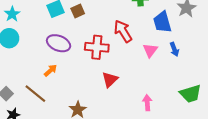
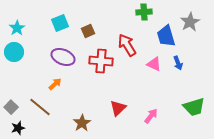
brown square: (78, 11) -> (88, 31), moved
pink triangle: (150, 50) -> (154, 64), turned -42
red triangle: (110, 80) -> (118, 108), moved
pink arrow: (147, 103) -> (151, 116), turned 42

